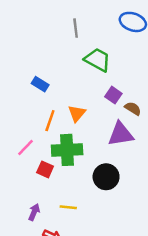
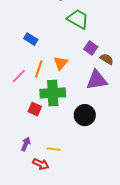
pink line: (26, 147) -> (19, 76), moved
yellow line: (68, 207) -> (54, 149), moved

